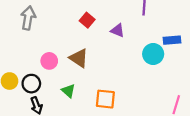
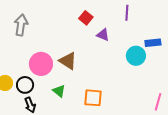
red square: (87, 20) -> (86, 18), moved
pink circle: (49, 61) -> (41, 64), size x1.5

